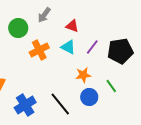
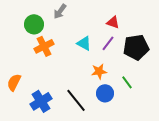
red triangle: (72, 26) -> (113, 22), moved
orange cross: (39, 50) -> (44, 46), moved

